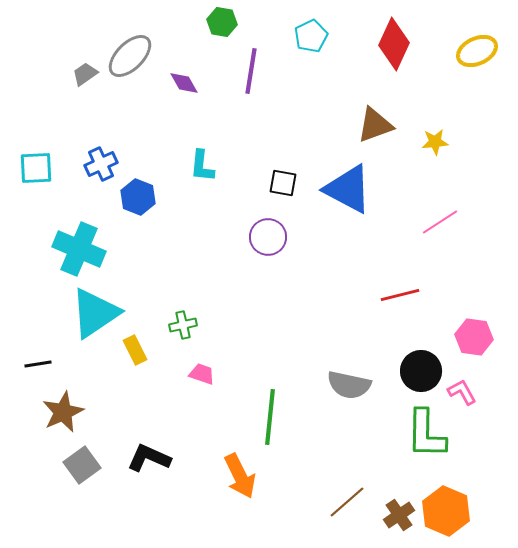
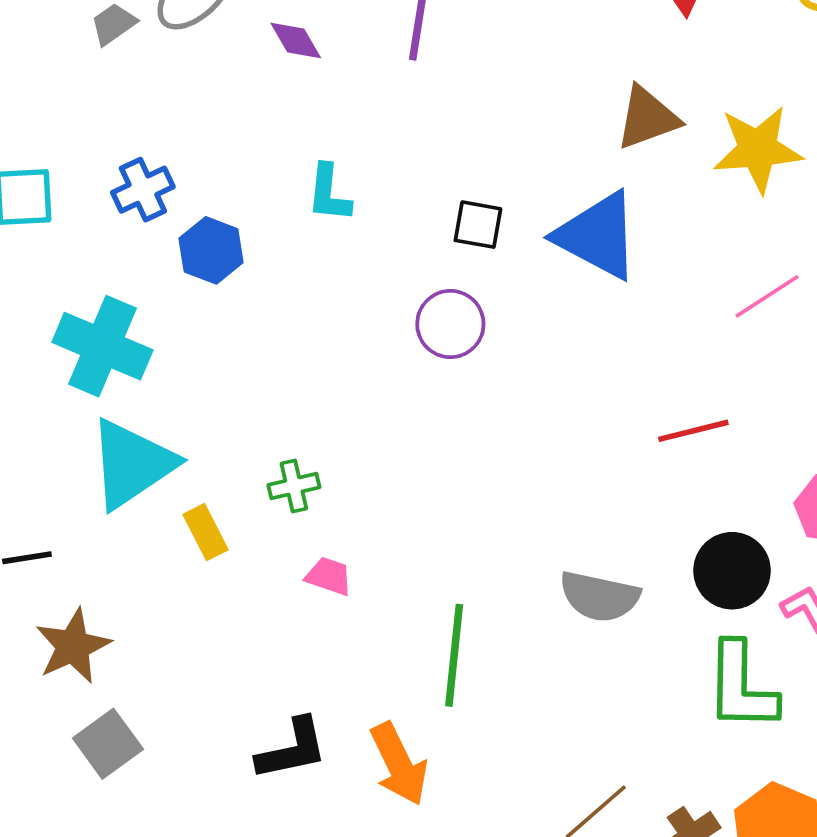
yellow star: (435, 142) -> (758, 149), size x1.8
black L-shape: (149, 458) -> (292, 749), moved, turned 144

